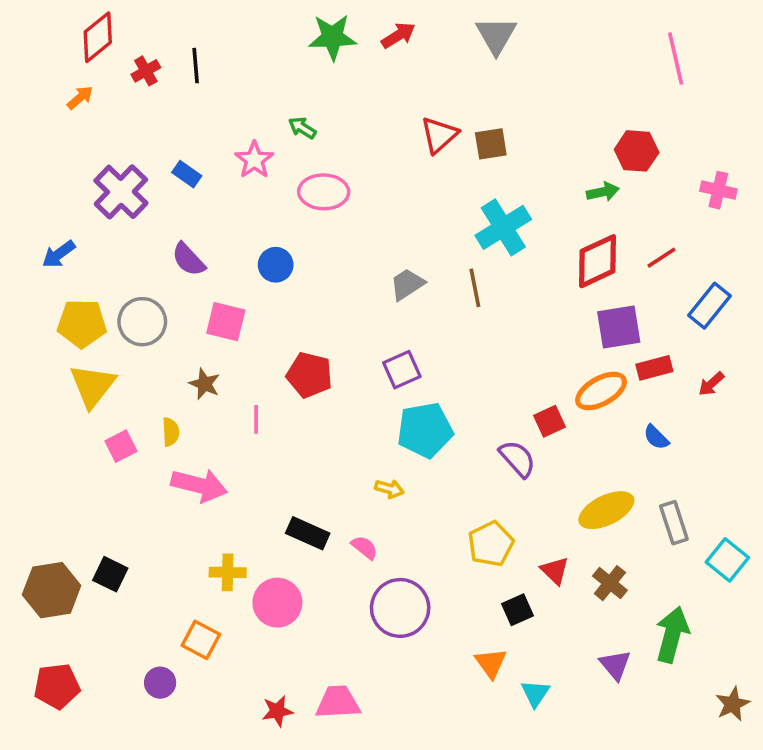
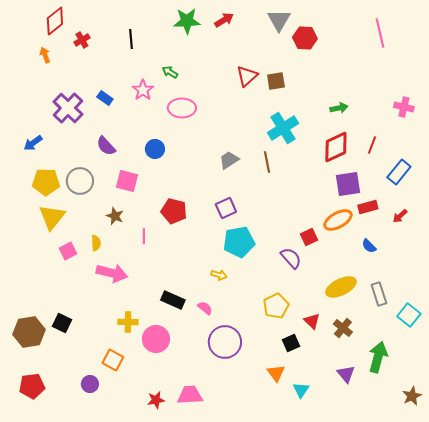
black line: (196, 66) -> (131, 39), moved
orange arrow: (80, 98) -> (45, 55), turned -70
red hexagon: (637, 151) -> (305, 38), moved
red line: (661, 258) -> (372, 145), turned -36

